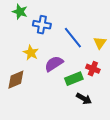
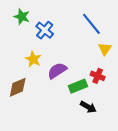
blue cross: (42, 25) -> (45, 30), turned 30
blue line: (73, 38) -> (91, 24), moved

